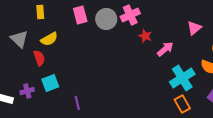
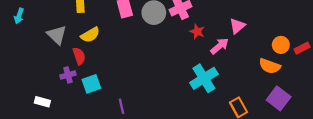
pink triangle: (194, 28) -> (237, 26), moved
cyan cross: (182, 78) -> (204, 78), moved
purple cross: (27, 91) -> (68, 75), moved

